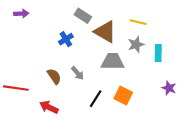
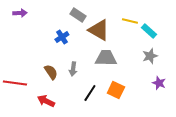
gray star: (136, 44) -> (150, 56), moved
cyan rectangle: (158, 53) -> (149, 31), moved, turned -49
gray arrow: (78, 73) -> (73, 69), turned 48

